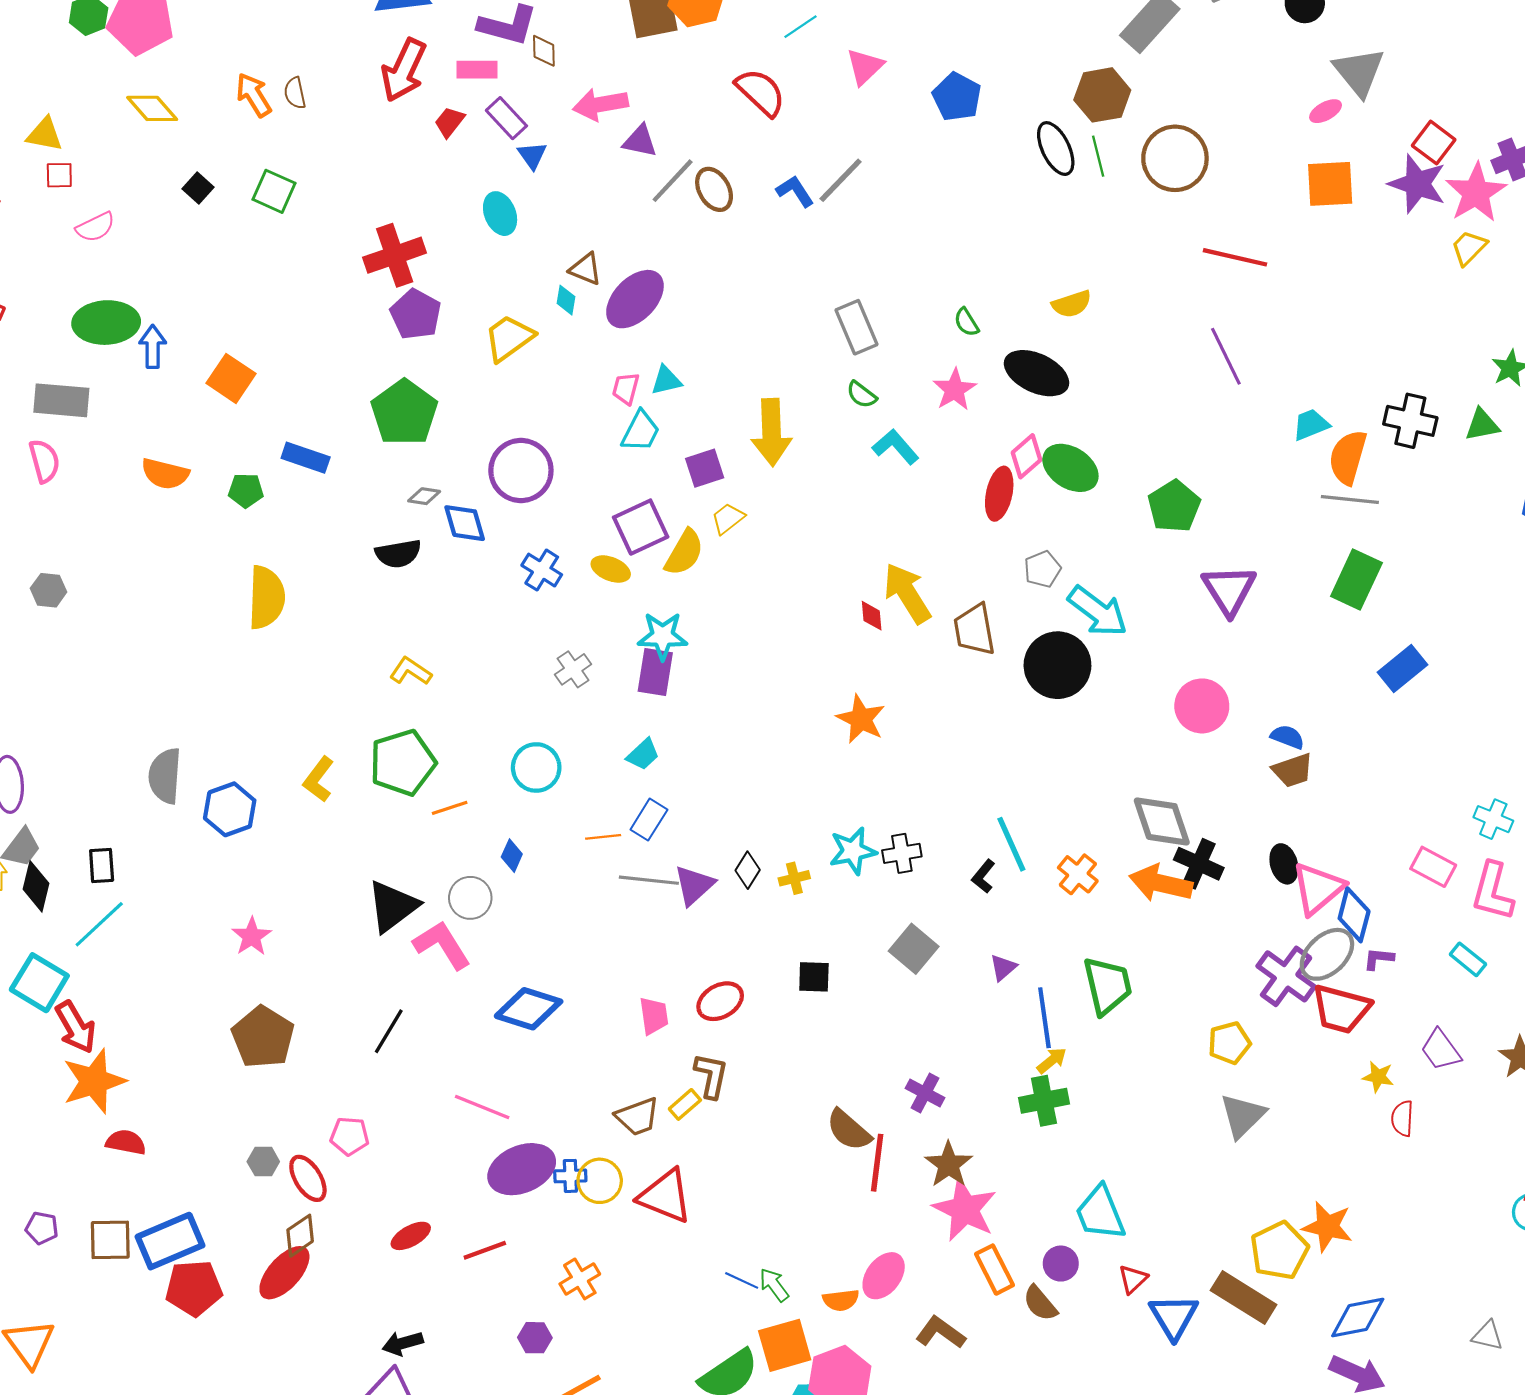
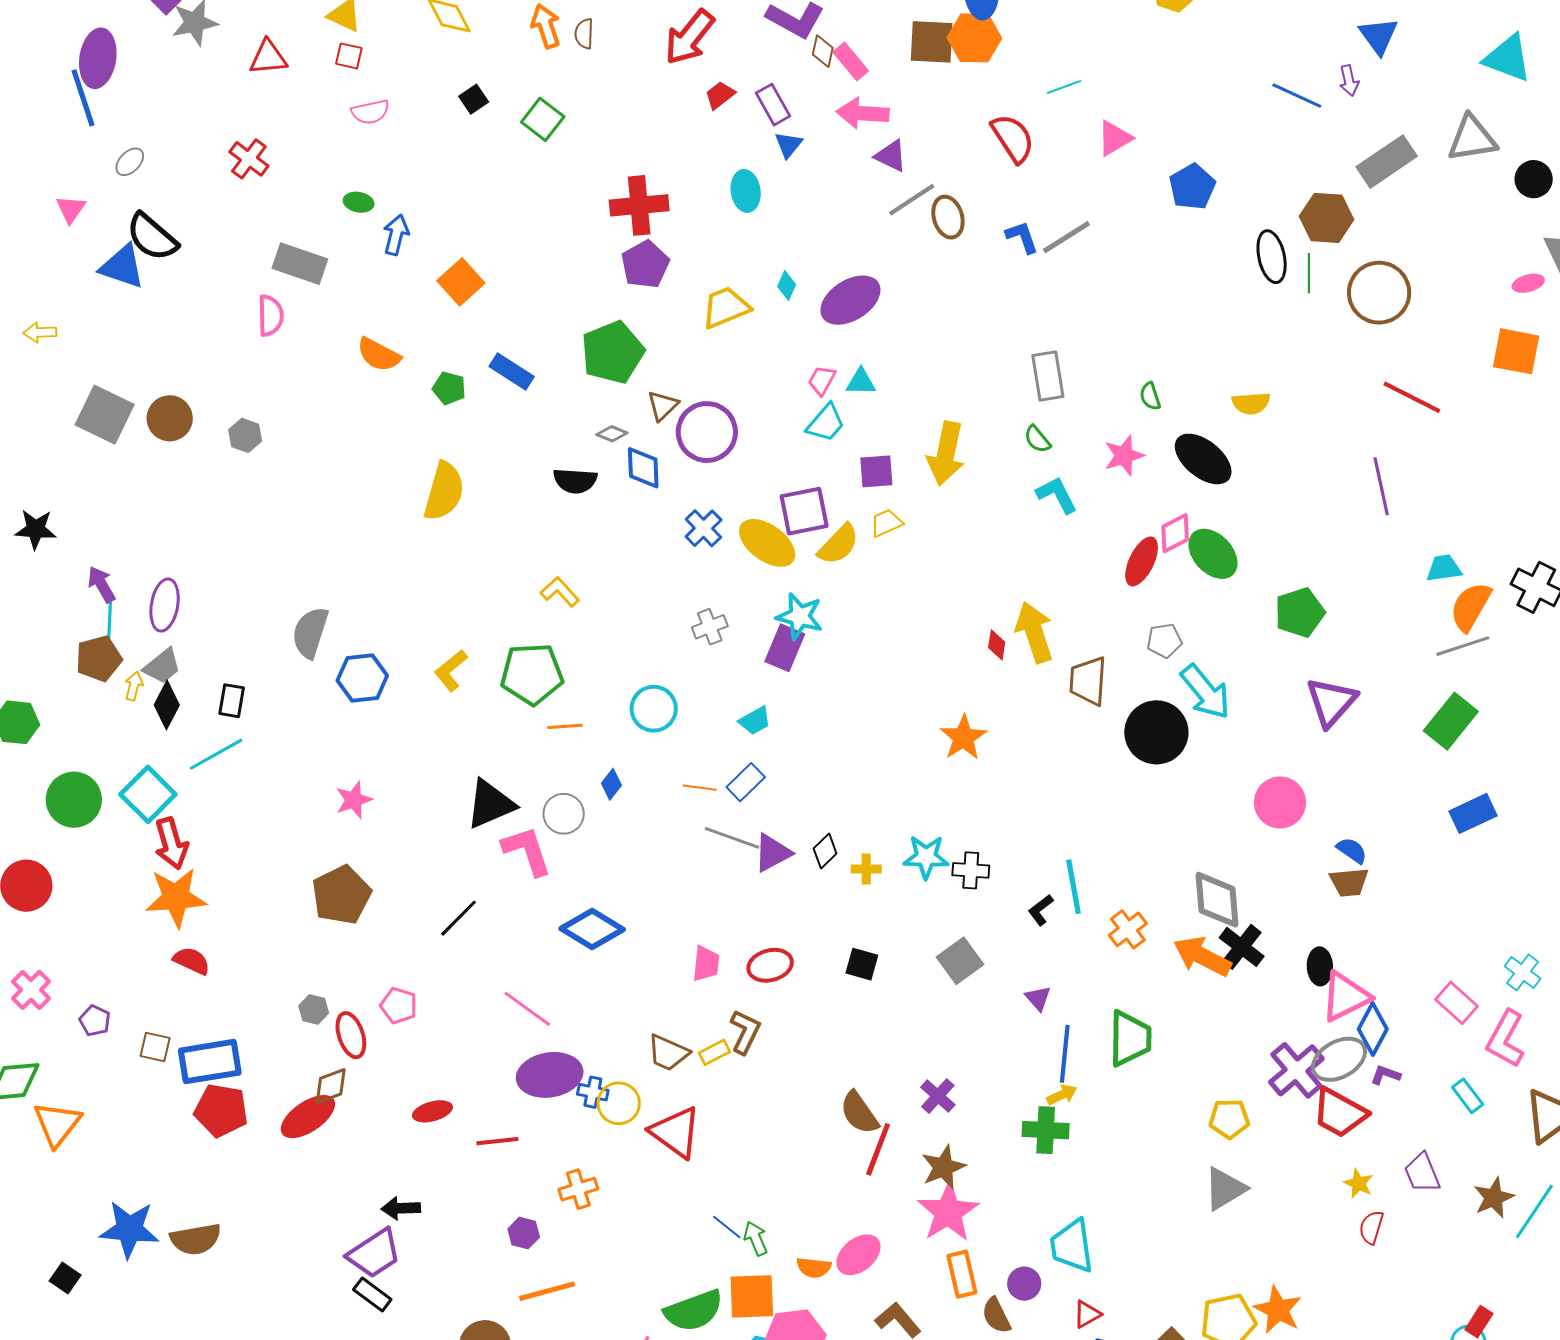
pink rectangle: (477, 70) -> (851, 61), moved, turned 36
brown triangle: (586, 269) -> (663, 406), moved, turned 40
green ellipse: (106, 323) -> (359, 202), size x0.5
gray line: (1350, 500) -> (1463, 646), turned -38
yellow ellipse: (611, 569) -> (767, 543), size x1.6
purple triangle: (1003, 968) -> (1038, 998), turned -44
brown trapezoid: (638, 1117) -> (668, 1053), turned 30
brown square: (110, 1240) -> (155, 1047), size x0.7

